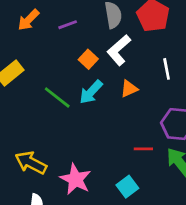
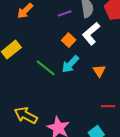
purple line: (68, 25) -> (65, 13), moved
orange triangle: (129, 89) -> (99, 71), moved, turned -40

